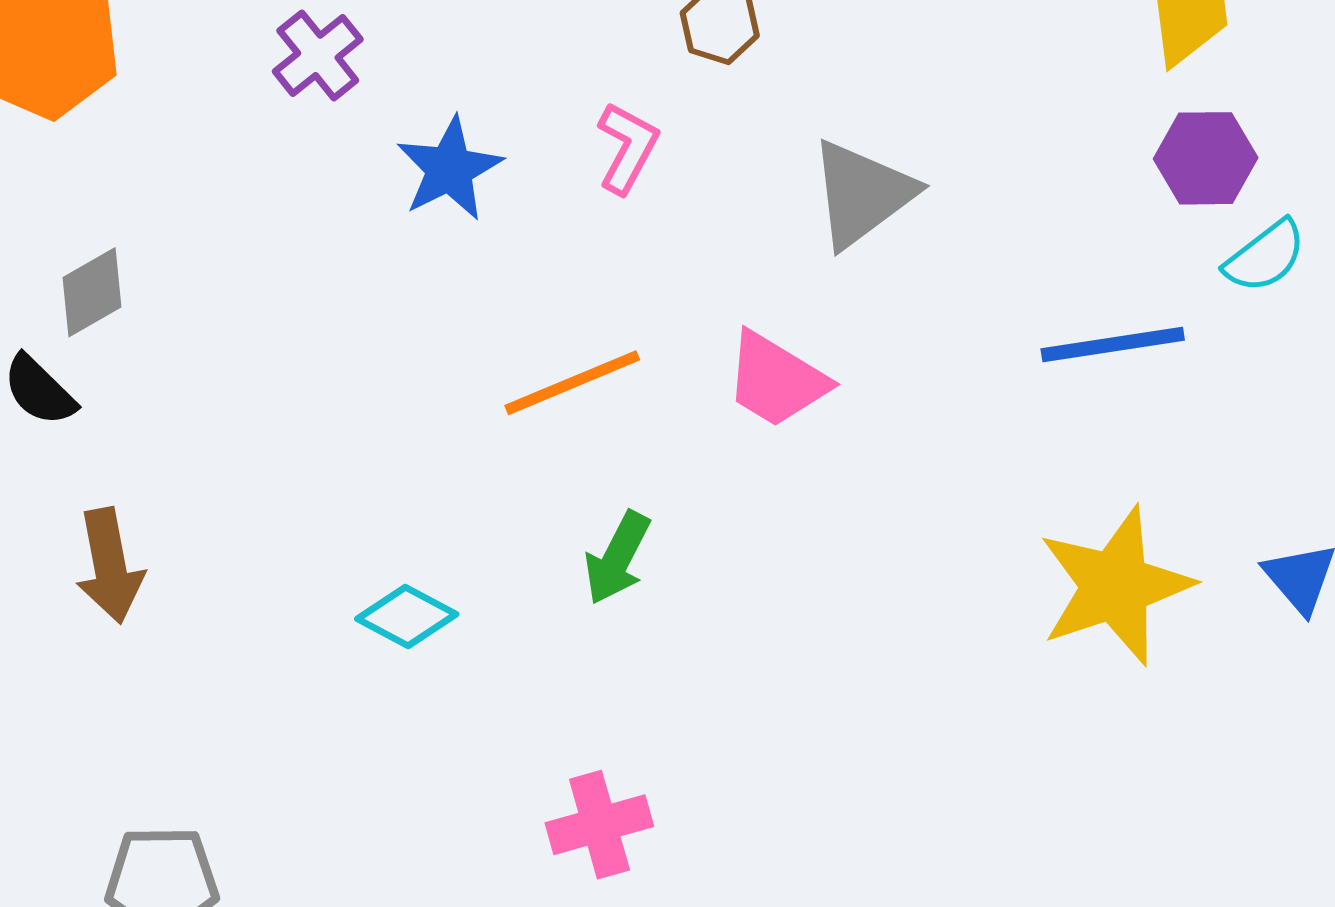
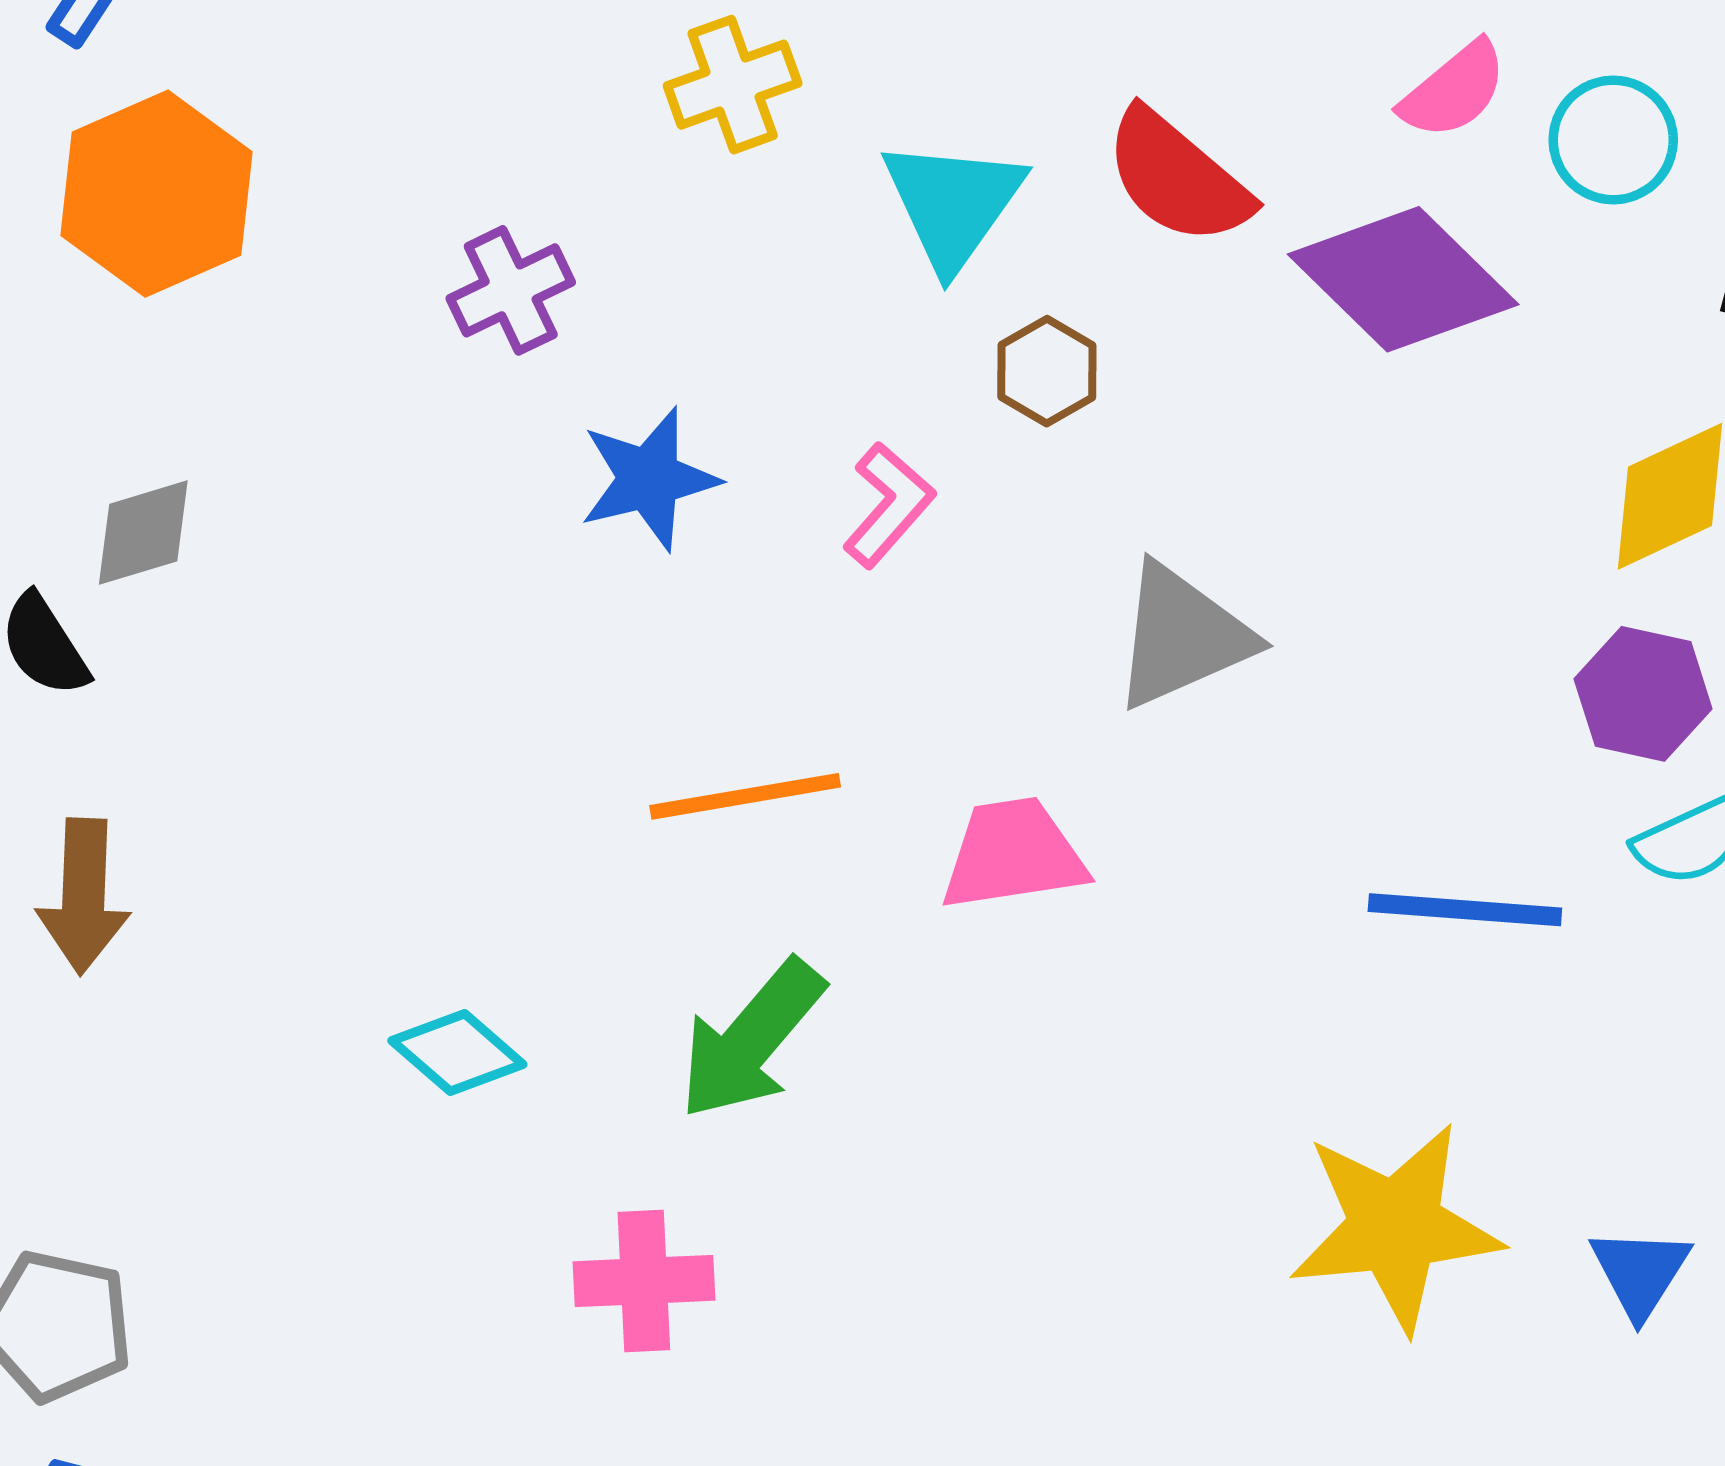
pink trapezoid: (776, 380) -> (1013, 854), turned 127
green arrow: (617, 558) -> (751, 1040), size x1.4
pink cross: (599, 825) -> (644, 1281), moved

